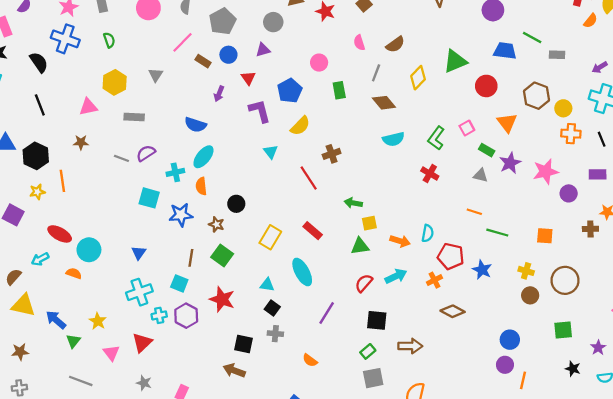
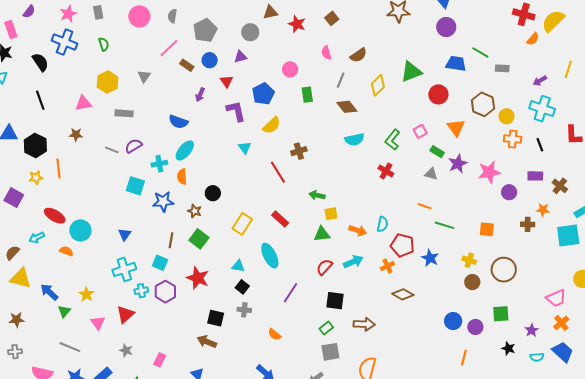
purple circle: (505, 365) -> (475, 327), moved

